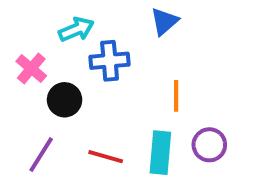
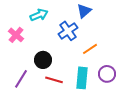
blue cross: (110, 61) -> (68, 31), moved, turned -30
orange line: (176, 96) -> (90, 49), turned 56
black circle: (65, 100) -> (43, 60), moved

